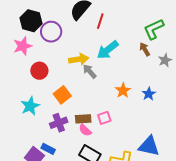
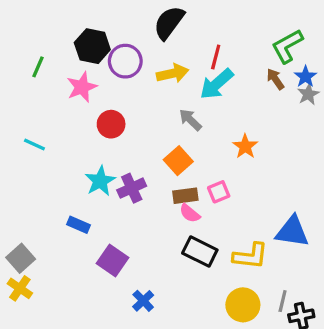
red line: (100, 21) -> (216, 57), moved
yellow arrow: (79, 59) -> (172, 73), moved
blue star: (149, 94) -> (306, 77), moved
orange square: (62, 95) -> (178, 161), moved
purple cross: (59, 123) -> (132, 188), moved
blue rectangle: (48, 149) -> (78, 225), moved

